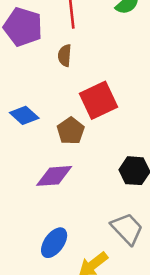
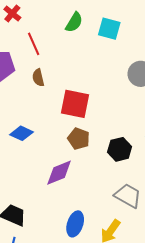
red square: (99, 100) -> (75, 104), turned -36
brown pentagon: (71, 131) -> (79, 139), moved

